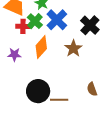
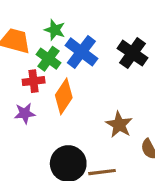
red cross: (23, 26) -> (34, 81), moved
brown star: (73, 48) -> (119, 125), moved

